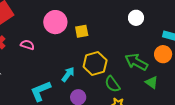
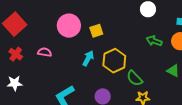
green arrow: (136, 62) -> (154, 41), moved, size x0.7
cyan arrow: (68, 74) -> (88, 58), moved

